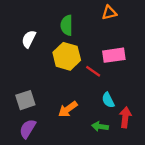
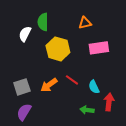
orange triangle: (109, 13) -> (85, 23), moved
green semicircle: (67, 25) -> (43, 22), moved
red line: (93, 71) -> (72, 80), moved
orange arrow: (68, 109) -> (49, 85), moved

